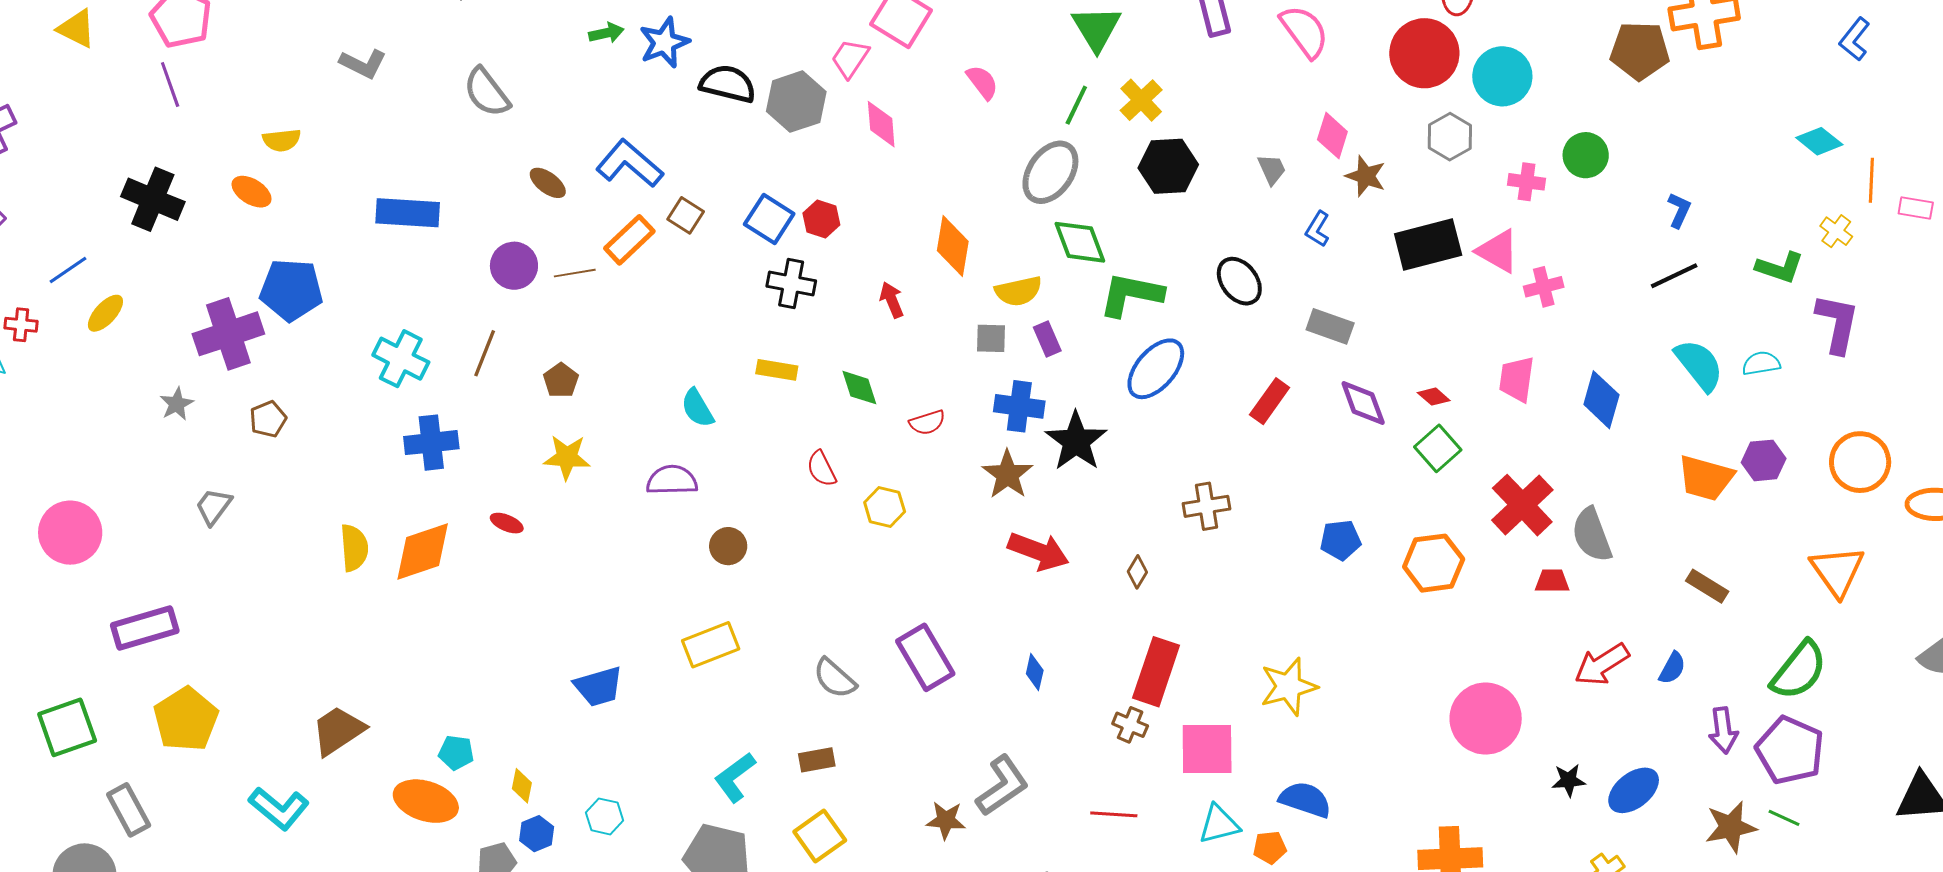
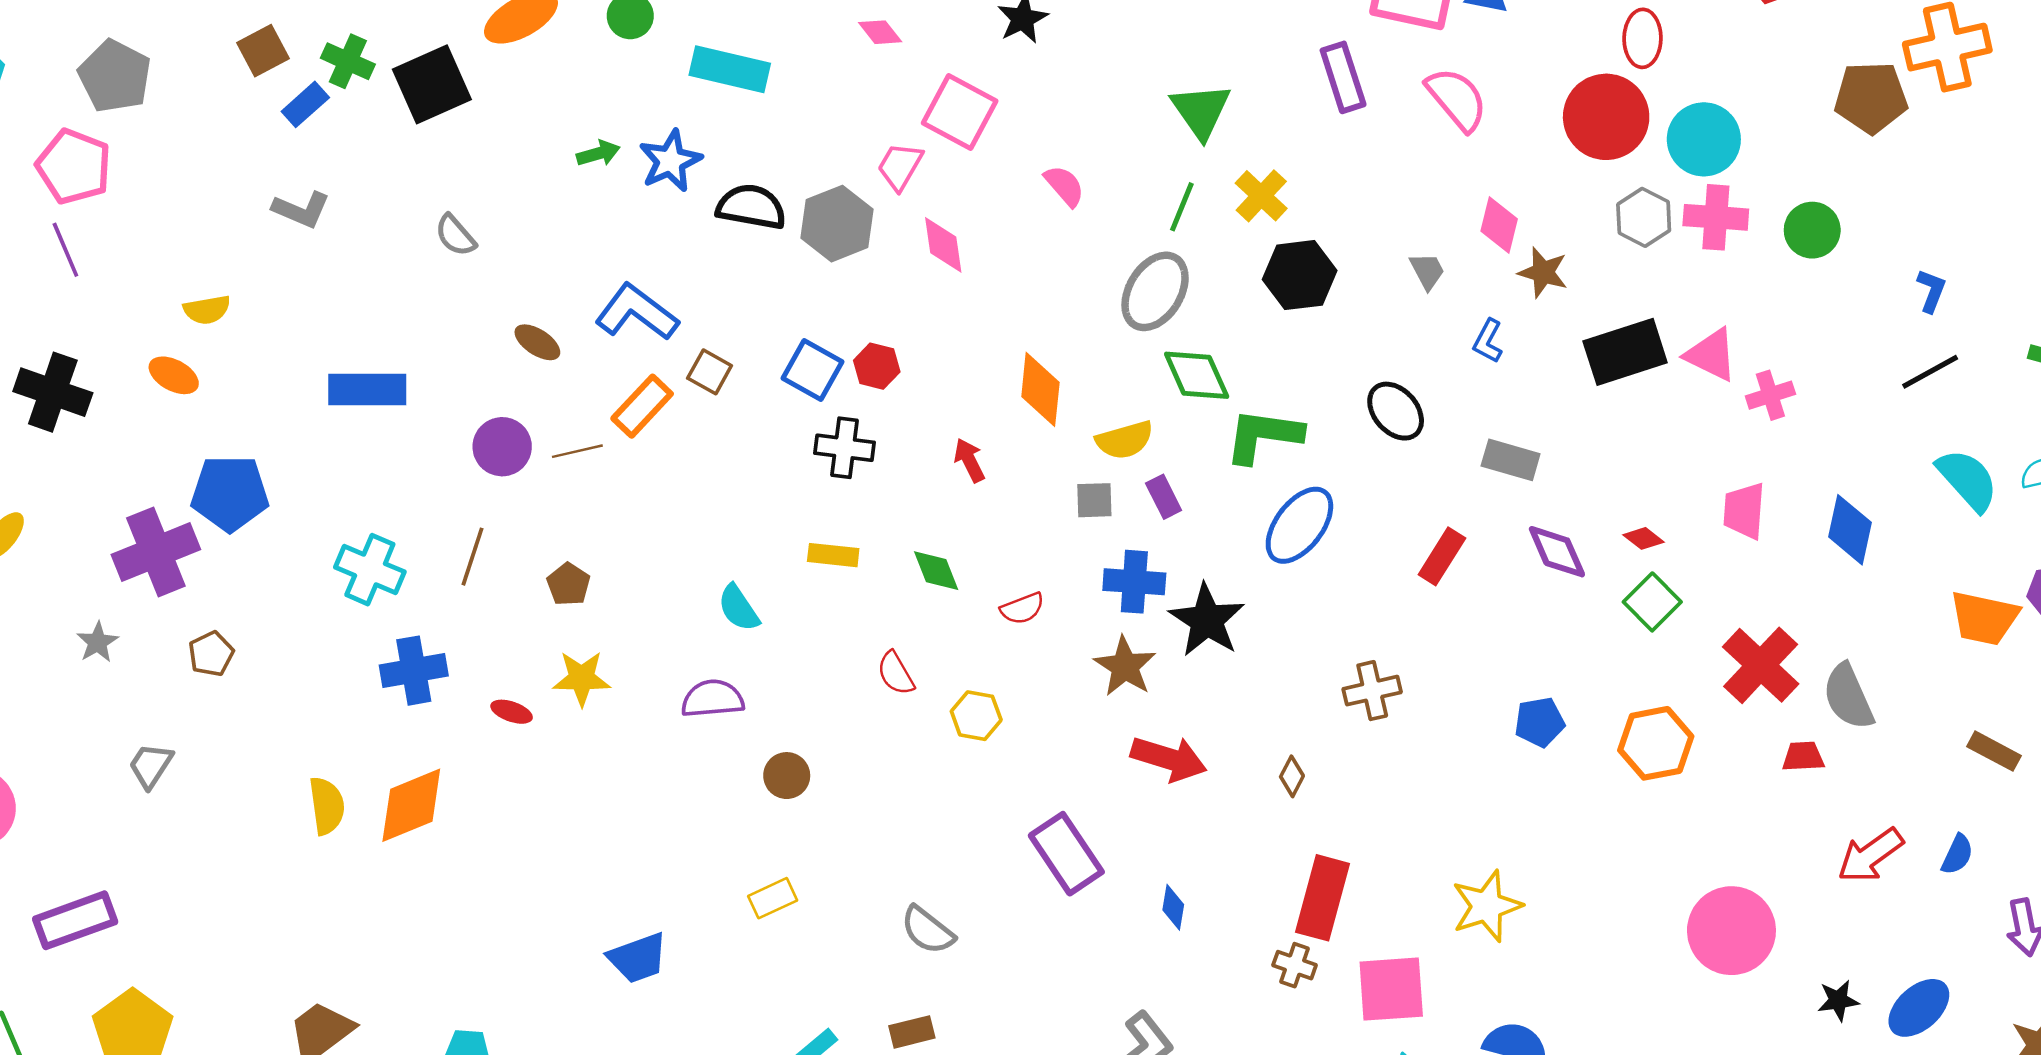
gray semicircle: (487, 92) -> (455, 235), size x0.7
pink cross: (1527, 182) -> (1716, 217), moved, size x1.4
red ellipse: (507, 523) -> (512, 712), moved
yellow rectangle: (711, 645) -> (773, 898), size x0.7
purple rectangle: (925, 657) -> (1066, 854), moved

